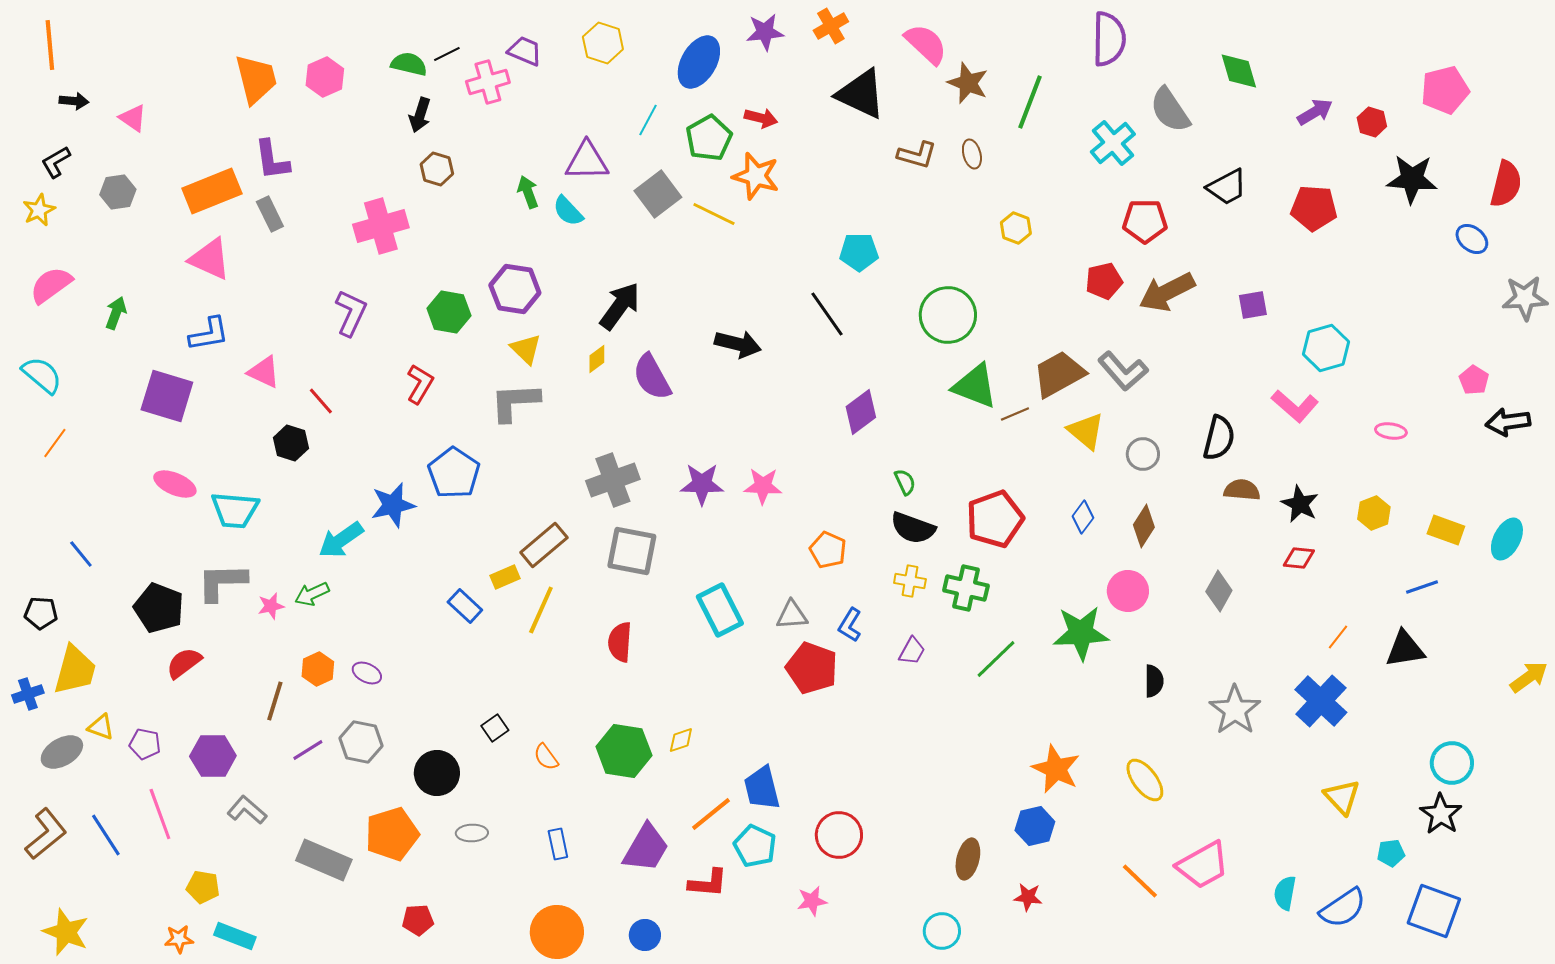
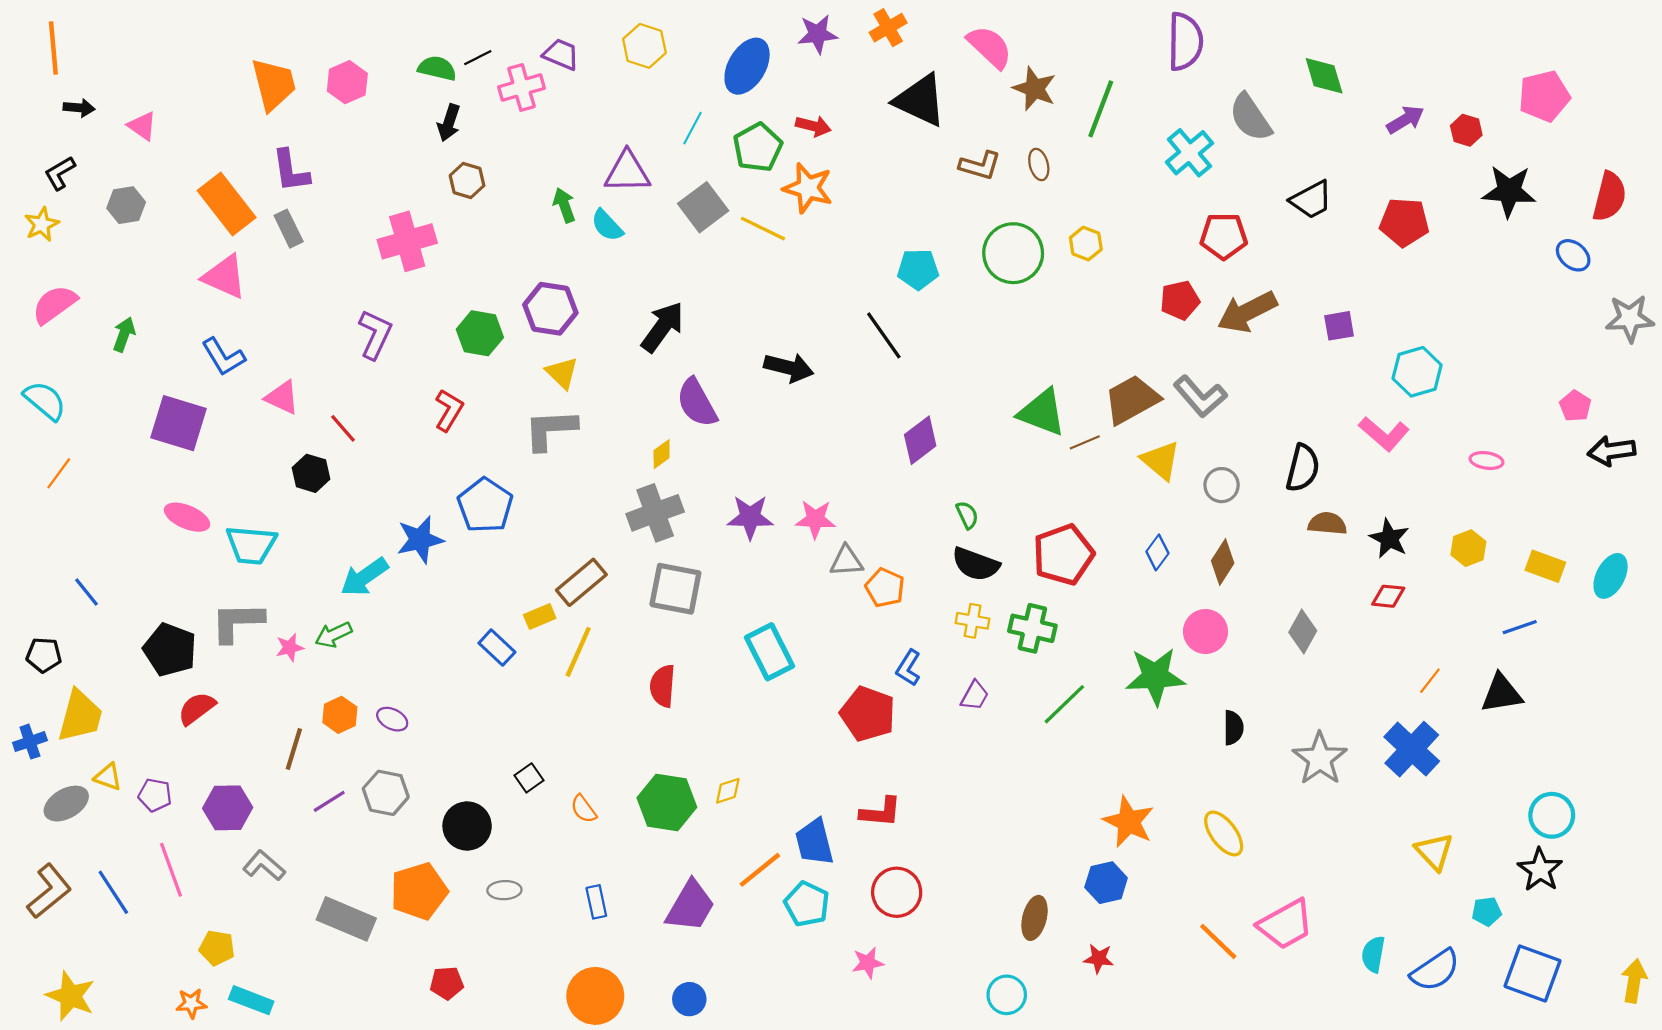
orange rectangle: (212, 191) -> (227, 204), turned 74
green circle: (948, 315) -> (1013, 253), moved
blue L-shape: (209, 334) -> (223, 357), turned 69
yellow diamond: (597, 359) -> (662, 454), moved
gray triangle: (792, 615) -> (846, 561), moved
yellow arrow: (1529, 677) -> (1634, 981), moved, turned -45
red L-shape: (708, 883) -> (881, 812), moved

